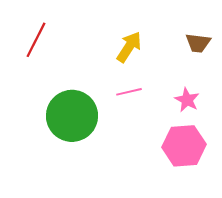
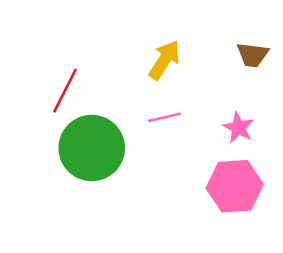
red line: (36, 40) -> (65, 91), moved

